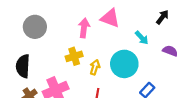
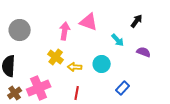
yellow cross: (74, 56) -> (56, 57), turned -35
cyan circle: (124, 64) -> (102, 64), size x0.7
yellow arrow: (95, 67) -> (75, 67), turned -104

